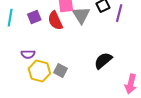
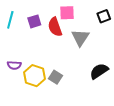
gray triangle: (81, 15) -> (80, 38), moved
purple semicircle: (28, 54) -> (14, 65), moved

